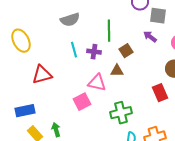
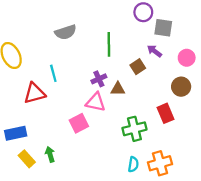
cyan line: (74, 50) -> (53, 73), moved
brown square: (126, 51) -> (138, 67), moved
purple cross: (94, 52) -> (99, 79), moved, turned -32
green cross: (121, 113) -> (134, 129), moved

